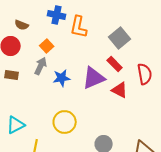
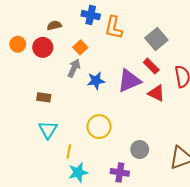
brown semicircle: (22, 25) -> (54, 25), turned 144
brown rectangle: (12, 75) -> (44, 97), moved
cyan triangle: (16, 125) -> (48, 130), turned -30

